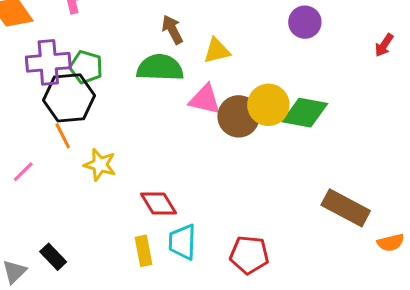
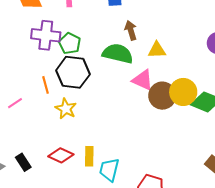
black hexagon: (69, 98) -> (73, 72), moved
red diamond: (159, 203) -> (61, 155), moved, turned -45
yellow rectangle: (143, 251) -> (89, 156), moved

